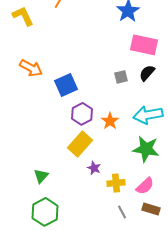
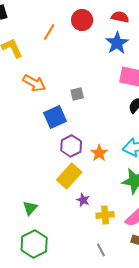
orange arrow: (31, 68) -> (34, 83), moved
gray square: (121, 77) -> (77, 94), moved
gray line: (122, 212) -> (101, 250), moved

